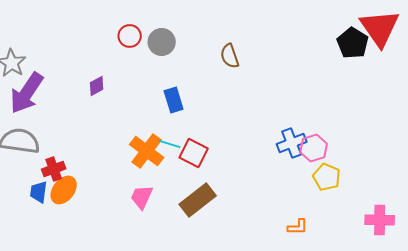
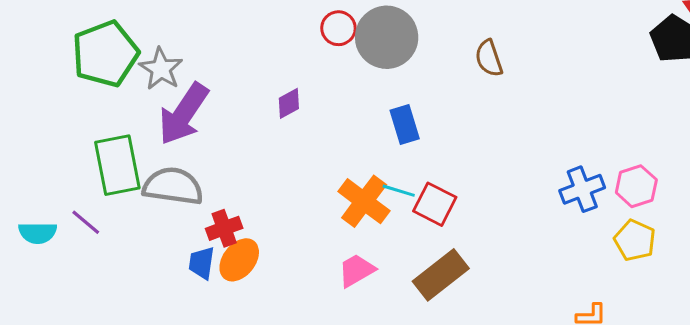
gray circle: (162, 42) -> (387, 37), size x1.5
pink hexagon: (314, 148) -> (636, 186), moved
pink trapezoid: (142, 197) -> (357, 270), turned 36

